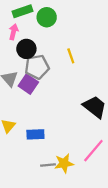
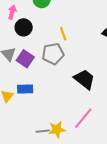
gray pentagon: (37, 67) -> (53, 54), moved
blue rectangle: (35, 134) -> (25, 89), moved

